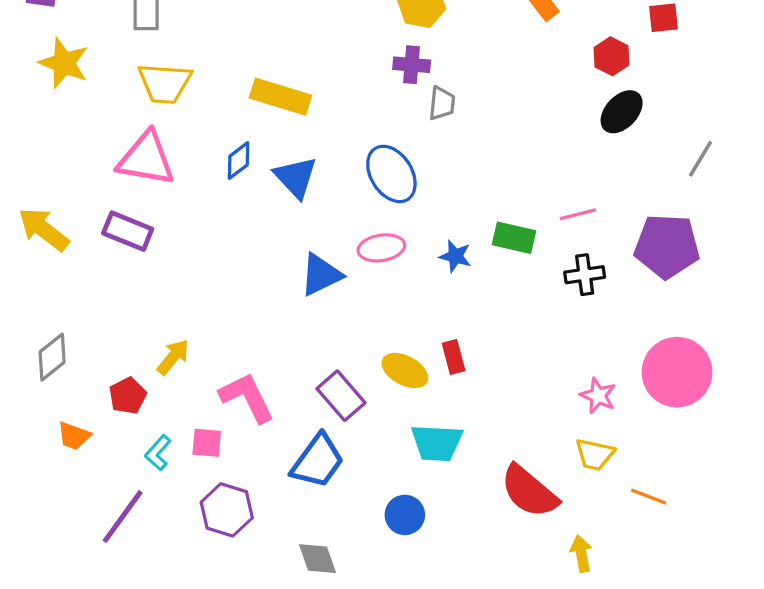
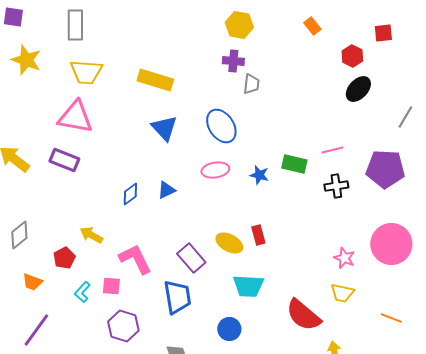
blue diamond: (239, 160) -> (130, 194), moved
blue triangle: (321, 275) -> (166, 190), moved, size x0.7
yellow arrow: (173, 357) -> (91, 235), turned -100
blue trapezoid: (318, 461) -> (177, 297), turned -45
orange line: (648, 496) -> (391, 318), moved
purple line: (123, 517) -> (36, 330), moved

